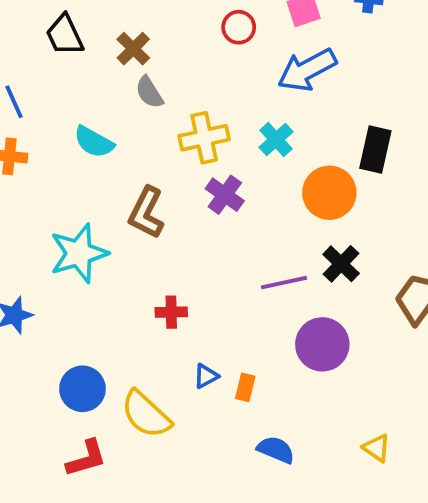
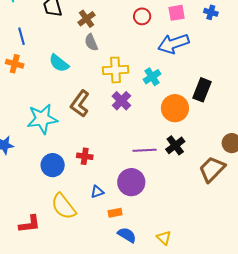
purple circle: (322, 344) -> (131, 182), moved
orange rectangle: (245, 387) -> (115, 213), moved, turned 56
blue circle: (82, 389) -> (53, 165), moved
yellow triangle: (377, 448) -> (164, 238), moved

